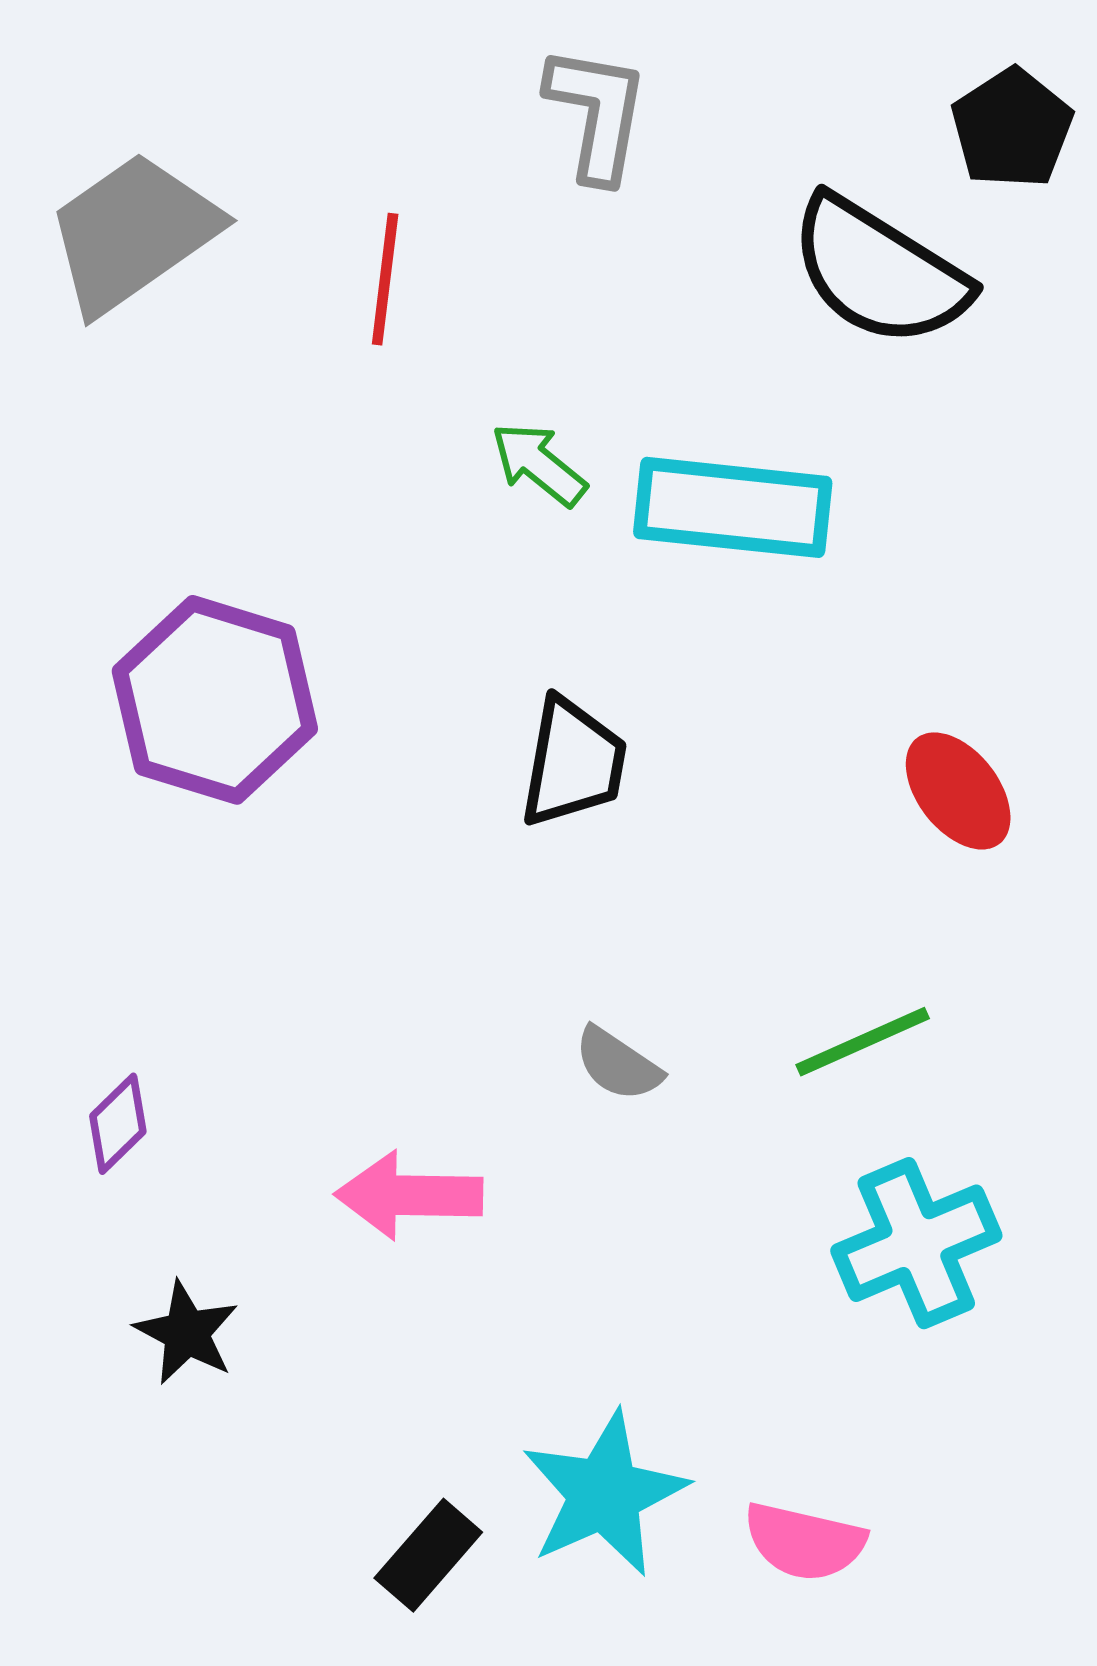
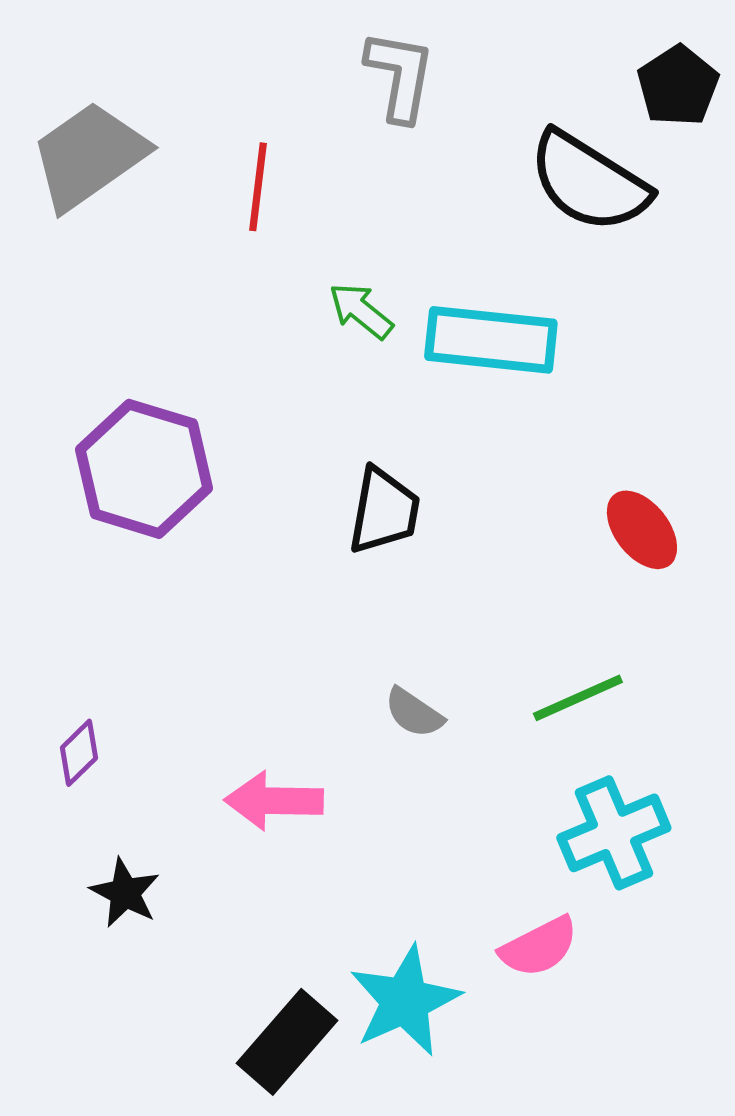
pink semicircle: (804, 1542) -> (539, 947), moved, turned -40
black rectangle: (428, 1555) -> (287, 1042), size x1.4

